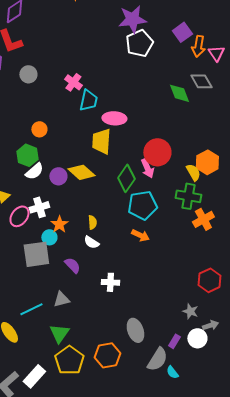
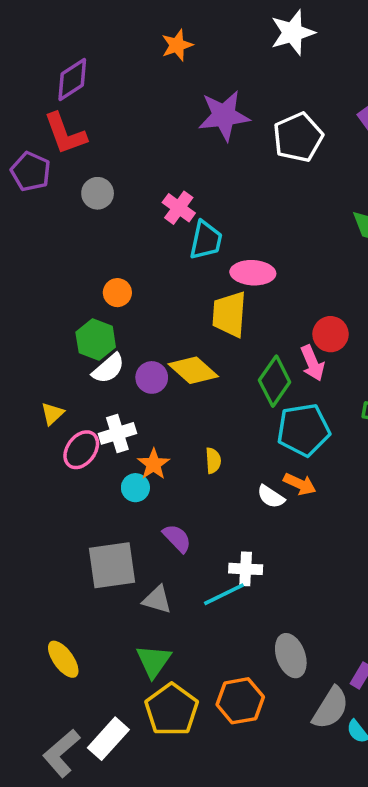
purple star: (132, 19) -> (224, 116), moved
red circle: (157, 152) -> (331, 334), size x0.7
white semicircle: (91, 242) -> (271, 497), moved
gray square: (36, 254) -> (112, 565), moved
gray triangle: (61, 299) -> (157, 600), turned 30
cyan line: (31, 309) -> (224, 594), moved

